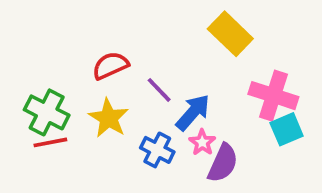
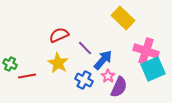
green cross: (47, 112) -> (10, 64), moved, size x0.6
cyan square: (287, 129) -> (153, 69), size x1.4

